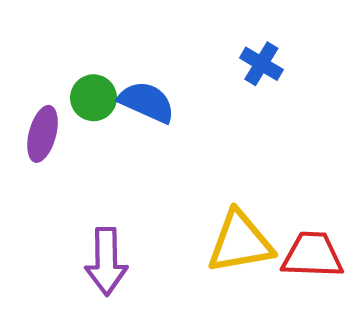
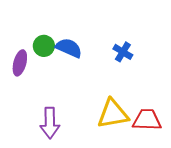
blue cross: (261, 64) -> (123, 52), moved

